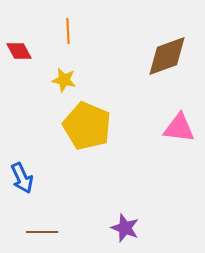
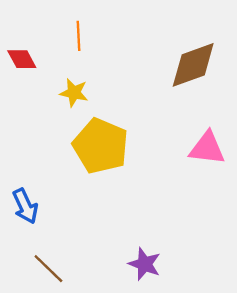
brown line: (42, 232) -> (48, 269), turned 44

